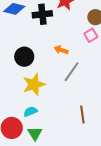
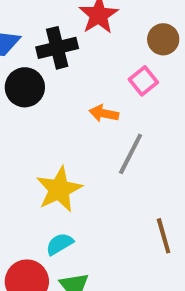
pink square: (91, 35) -> (143, 81), moved
black circle: (24, 57) -> (25, 87), moved

